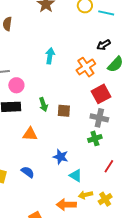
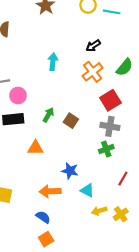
black arrow: (104, 45) -> (93, 46), moved
green arrow: (43, 104) -> (48, 115), turned -128
brown square: (64, 111) -> (71, 121), turned 32
blue semicircle: (28, 172) -> (43, 217), moved
orange arrow: (66, 205) -> (50, 191), moved

